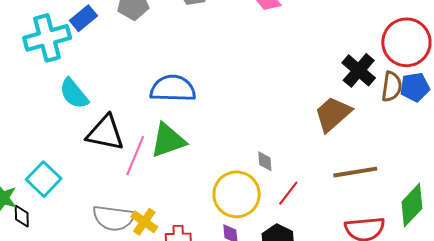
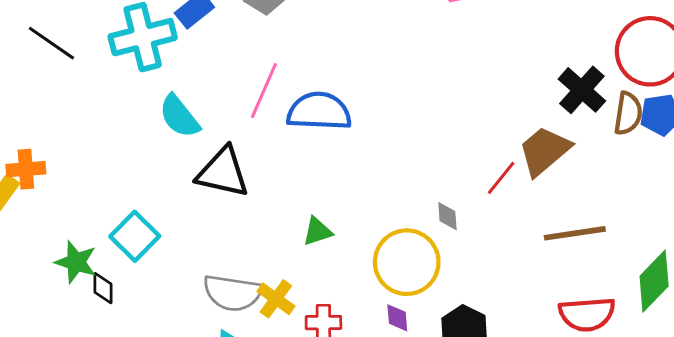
green triangle: (168, 140) -> (317, 231), moved, size x0.6
pink line: (135, 156) -> (264, 91), moved
red line: (288, 193) -> (501, 178), moved

